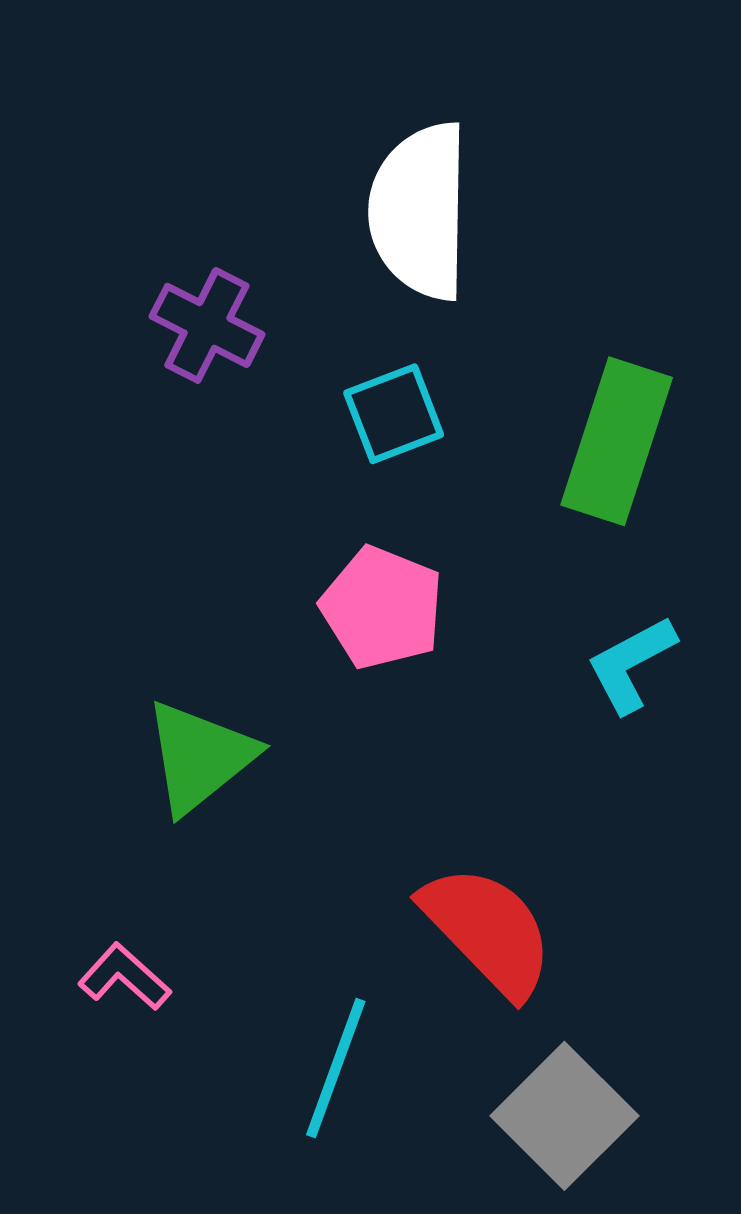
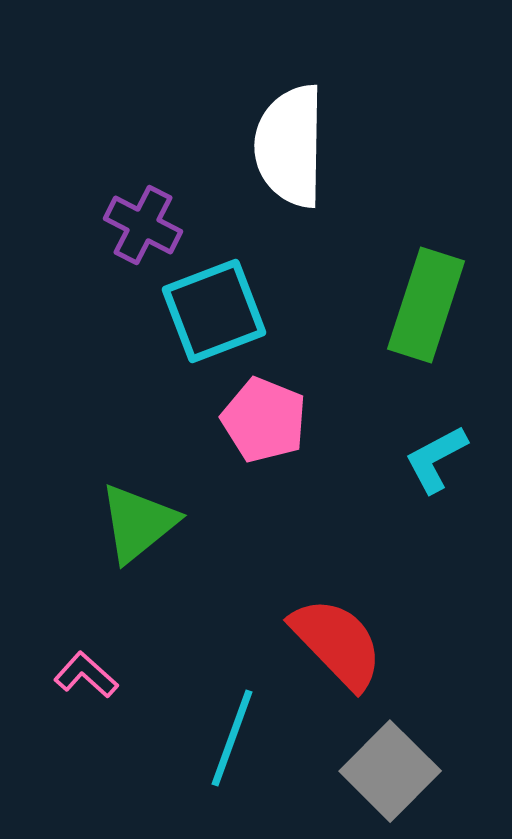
cyan square: (394, 414) -> (214, 311), moved, size x1.5

